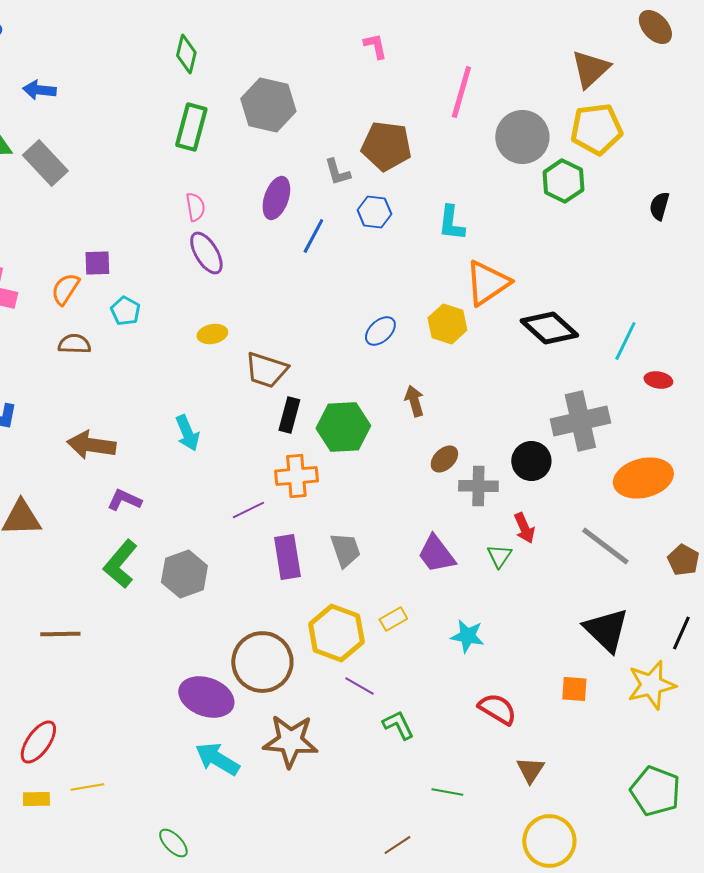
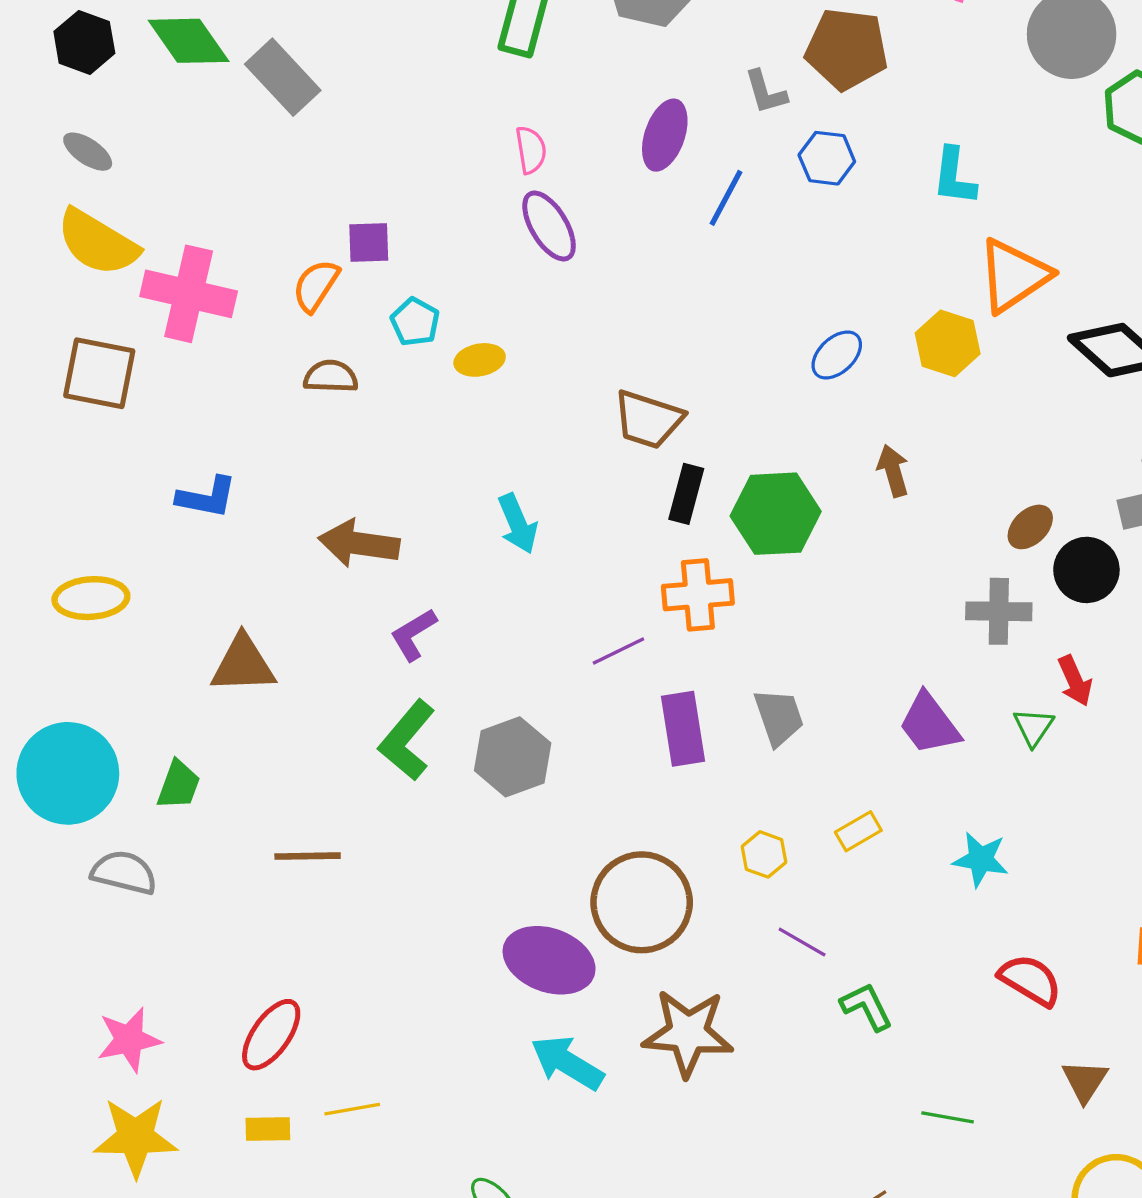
yellow ellipse: (212, 334) -> (480, 360), moved
brown ellipse: (444, 459) -> (1030, 527), moved
purple L-shape: (124, 500) -> (413, 634), turned -56
yellow hexagon: (336, 633) -> (764, 854), size x0.5

